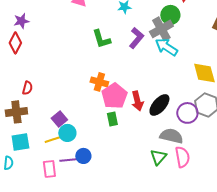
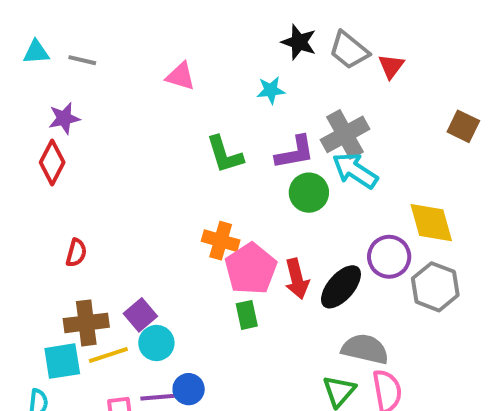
green circle: (170, 15) -> (309, 193), moved
purple L-shape: (136, 38) -> (295, 152), turned 40
brown cross: (16, 112) -> (86, 323), moved
purple circle: (187, 113) -> (389, 257), moved
yellow line: (54, 139) -> (108, 355), moved

